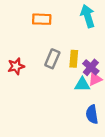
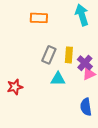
red star: (16, 66) -> (15, 87), moved
cyan triangle: (82, 84) -> (58, 79), moved

